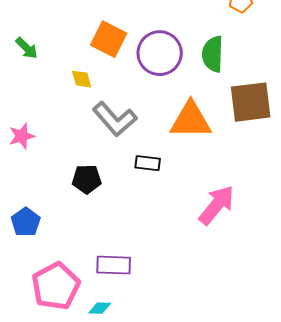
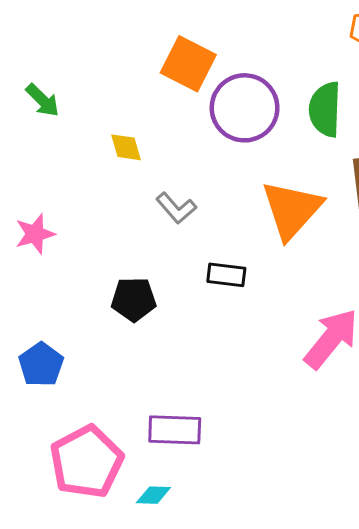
orange square: (109, 39) -> (188, 64), moved
gray L-shape: (115, 119) -> (176, 208), size x0.6
orange triangle: (191, 120) -> (292, 210), turned -48

